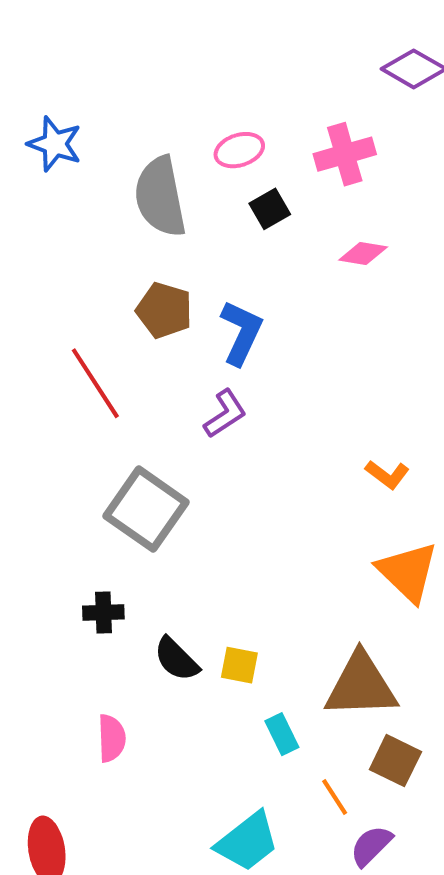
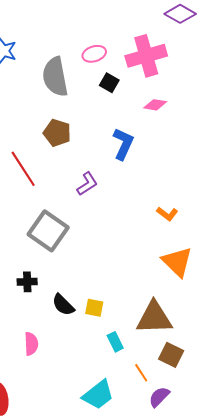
pink cross: (345, 154) -> (146, 56), size x1.4
black square: (270, 209) -> (109, 83), turned -30
blue L-shape: (241, 333) -> (123, 144), moved

